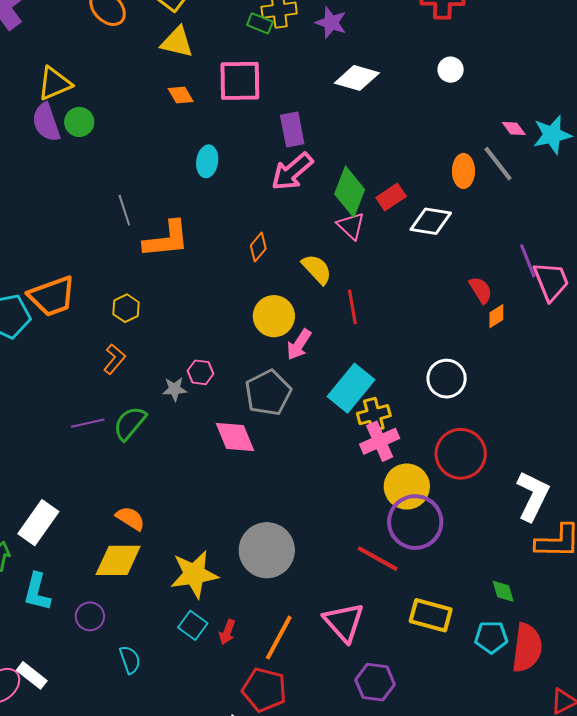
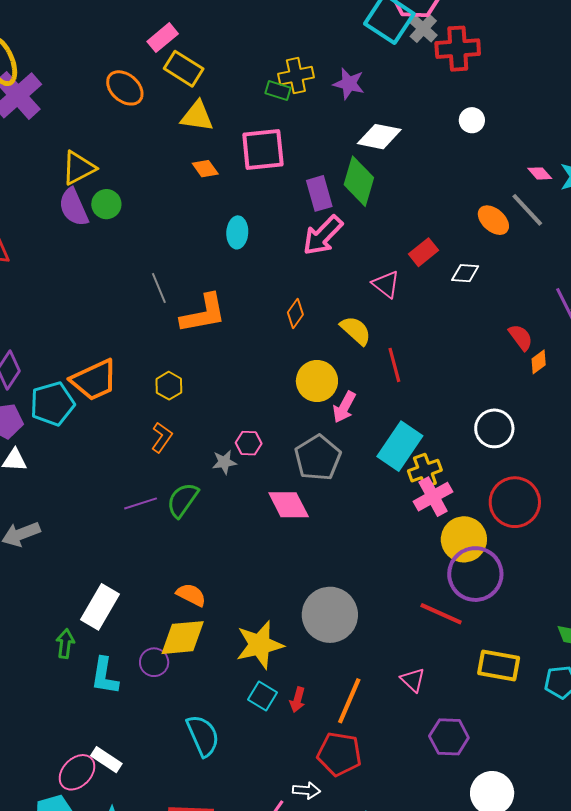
orange ellipse: (463, 171) -> (493, 220), turned -44
green diamond: (350, 192) -> (359, 181), moved
white diamond: (431, 221) -> (465, 273), size x0.7
purple circle: (90, 616) -> (154, 662), moved
pink triangle: (344, 622) -> (413, 680), size x0.6
cyan semicircle: (130, 660) -> (203, 736), size x1.5

